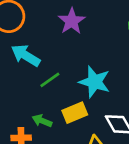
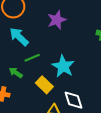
yellow rectangle: (75, 113) -> (44, 85), turned 54
green arrow: (42, 121) -> (16, 73), moved

